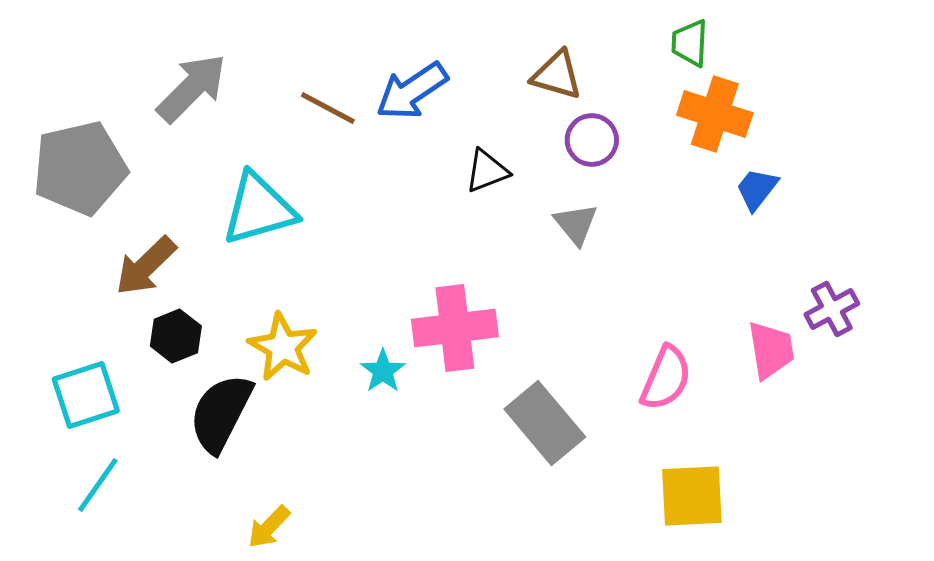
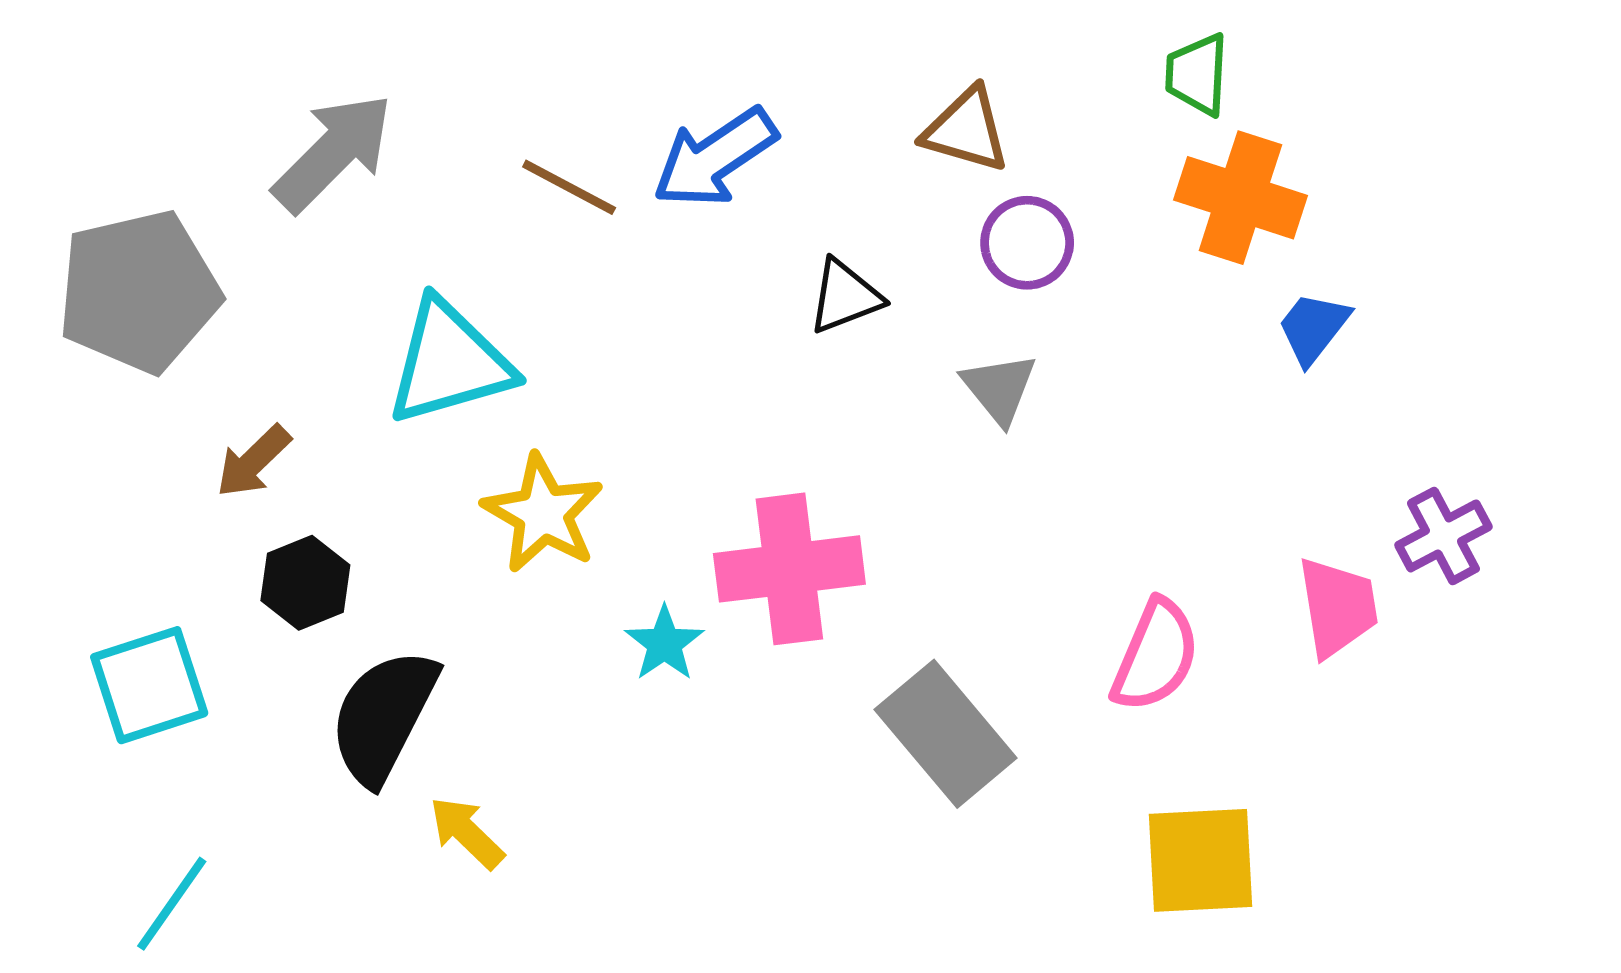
brown arrow: (146, 266) -> (253, 461), size x0.7
yellow star: (283, 347) -> (543, 513), moved
cyan line: (98, 485) -> (172, 904), moved
yellow arrow: (269, 527) -> (467, 833), moved, turned 90

